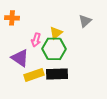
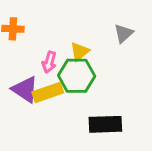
black rectangle: (57, 74) -> (105, 124), moved
yellow rectangle: (34, 75) -> (48, 92), moved

